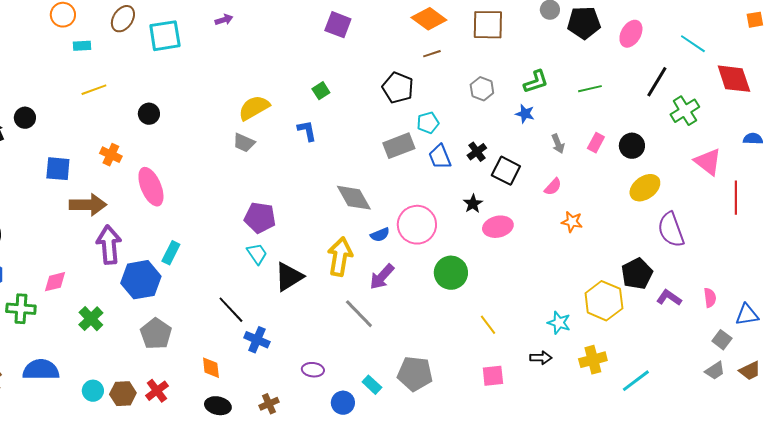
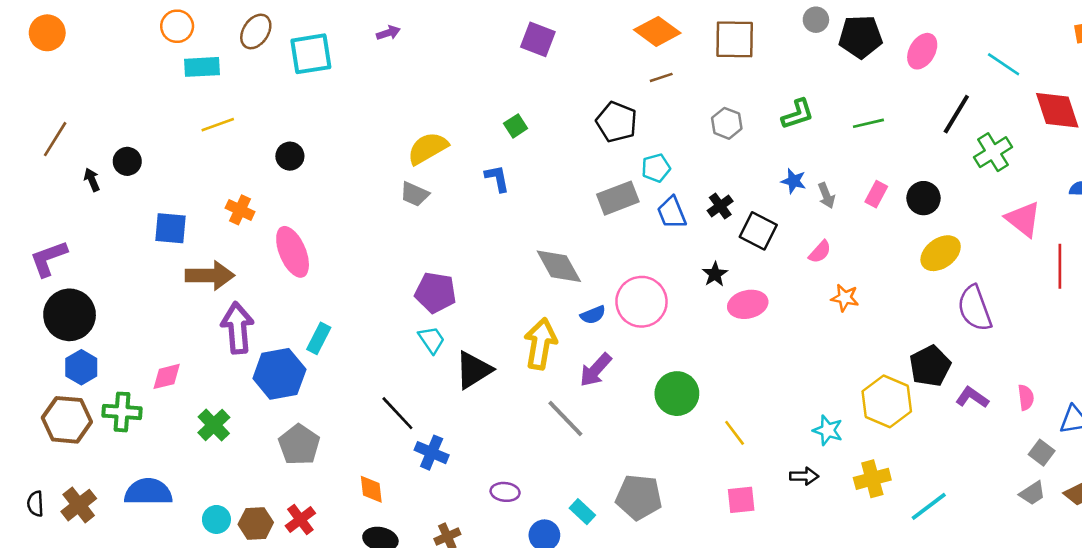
cyan rectangle: (82, 46) -> (202, 67), size x1.5
blue star: (525, 114) -> (794, 181), moved
green circle: (451, 273) -> (677, 394), moved

